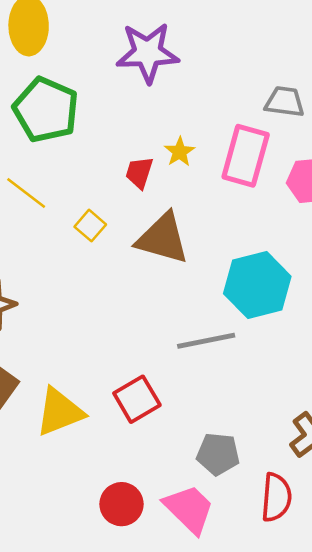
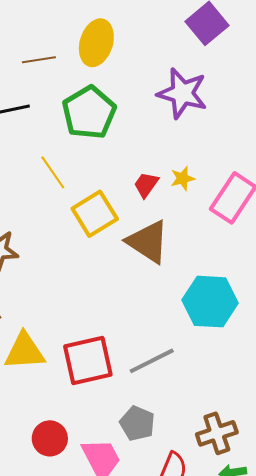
yellow square: (90, 226) -> (95, 214), size x1.8
gray line: (206, 341) -> (152, 361), moved, turned -33
red square: (137, 399) -> (88, 361), size x1.4

